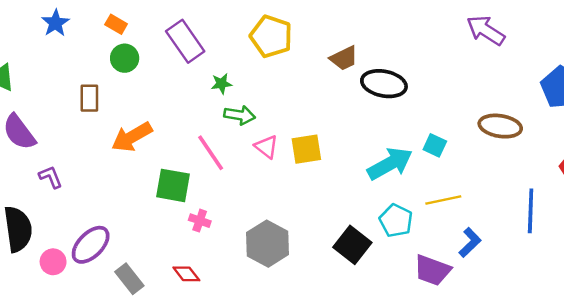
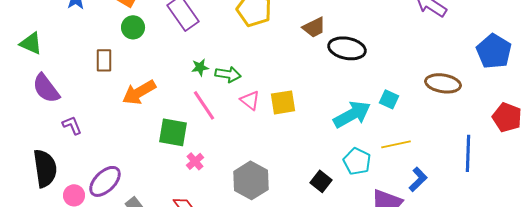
green star: (222, 84) -> (200, 67), moved
pink cross: (200, 221) -> (195, 161), turned 30
black square: (352, 245) -> (321, 181), size x0.7

